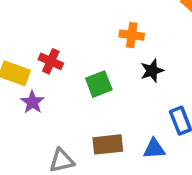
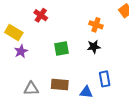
orange cross: (132, 35) -> (96, 25), moved
red cross: (51, 61) -> (41, 15), moved

